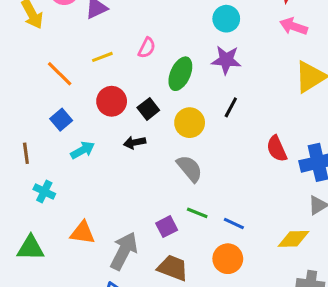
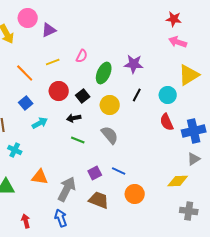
cyan circle: (226, 19) -> (168, 95), moved
green line: (197, 213) -> (78, 140), moved
blue line: (234, 224) -> (119, 171), moved

